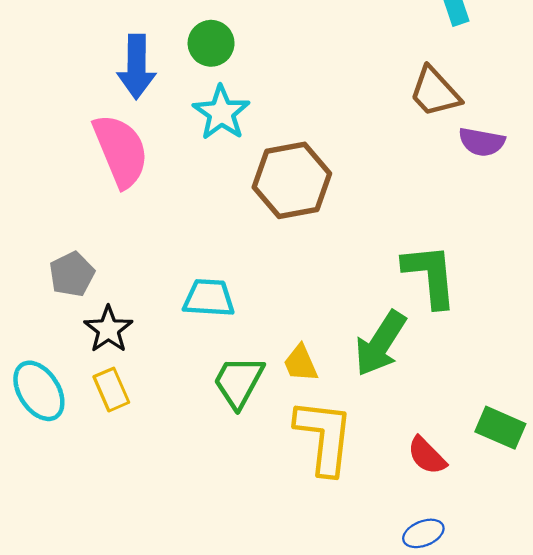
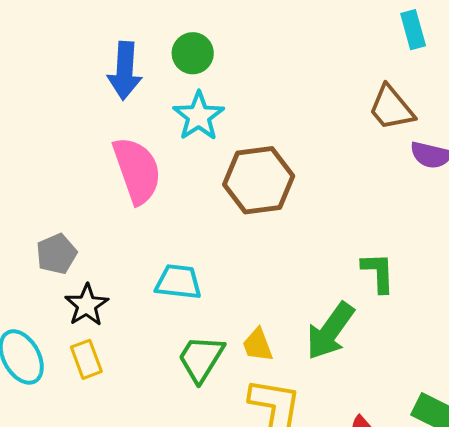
pink semicircle: (121, 151) -> (137, 170), moved
green L-shape: (430, 275) -> (378, 272), size x0.7

